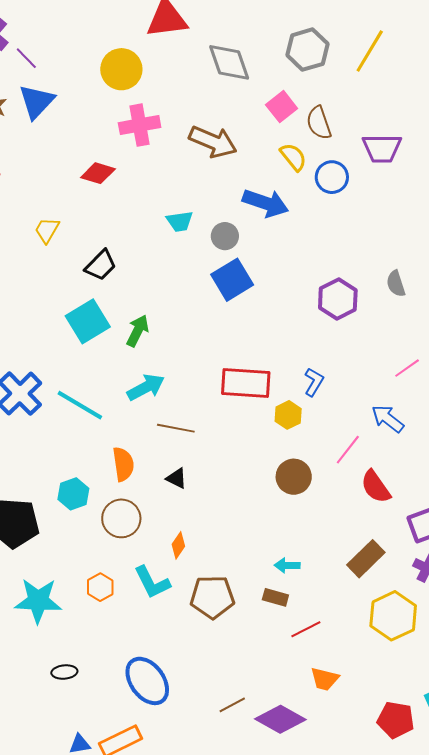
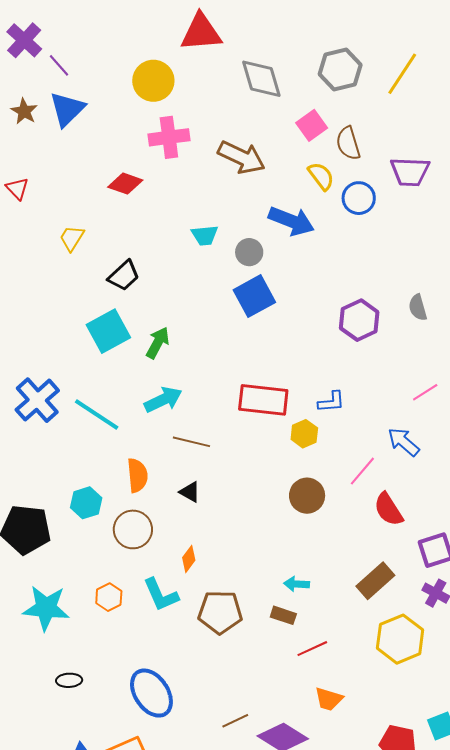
blue L-shape: (314, 382) -> (331, 402), turned 52

